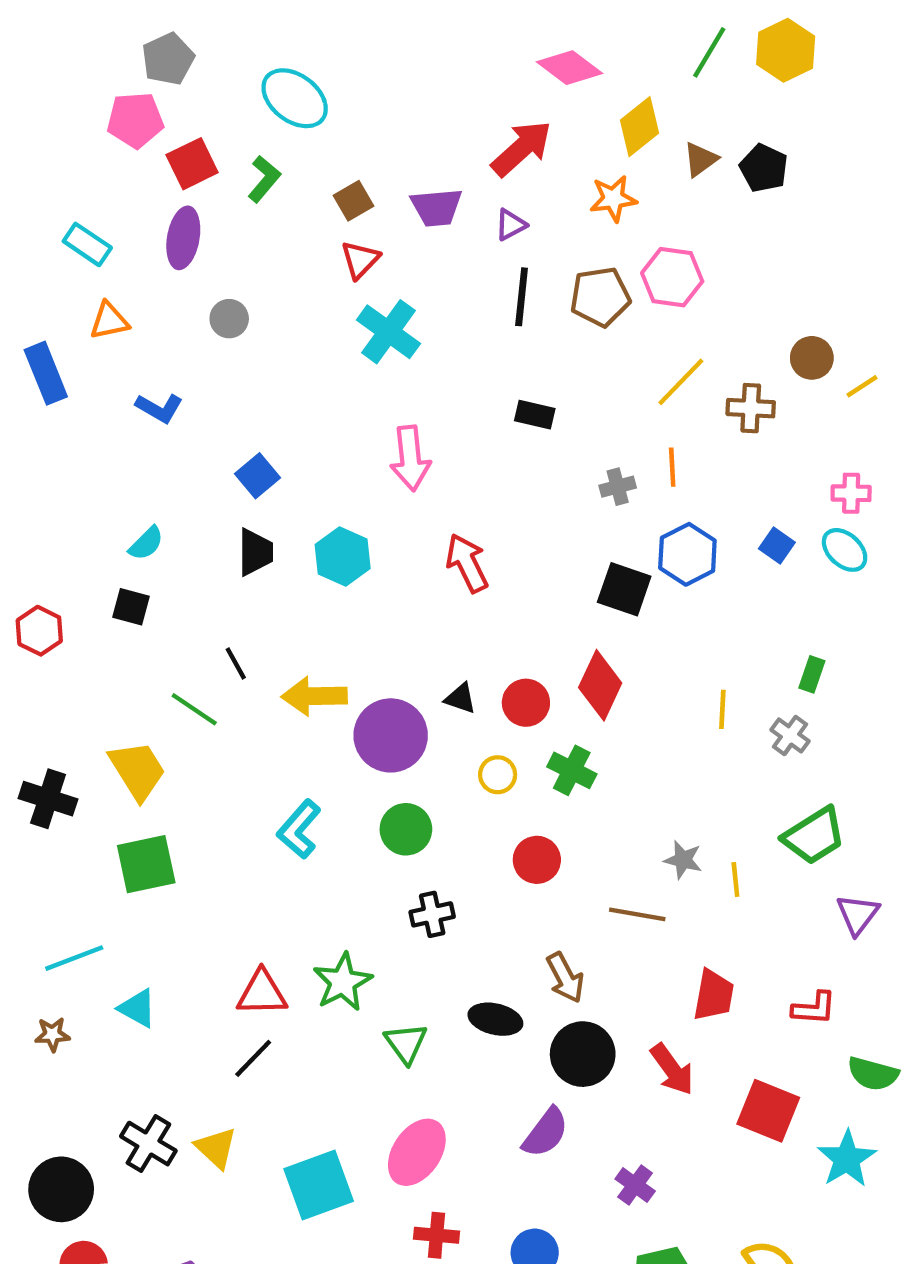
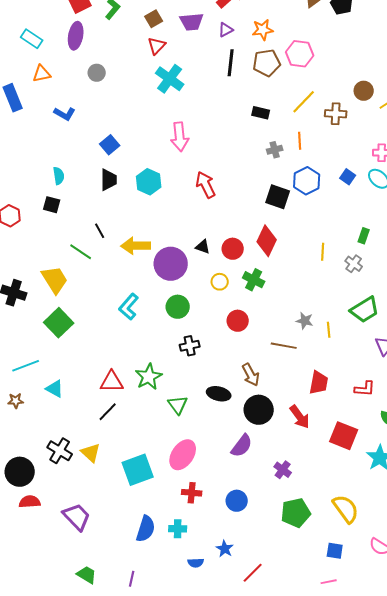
orange star: (613, 199) -> (263, 30), moved
black rectangle: (535, 415) -> (261, 113), moved
cyan semicircle: (146, 543) -> (59, 176), turned -54
green square: (146, 864) -> (59, 323), turned -32

